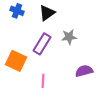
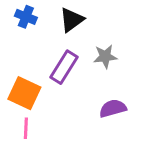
purple semicircle: (84, 71) -> (113, 108), moved
pink line: (43, 81) -> (26, 128), moved

